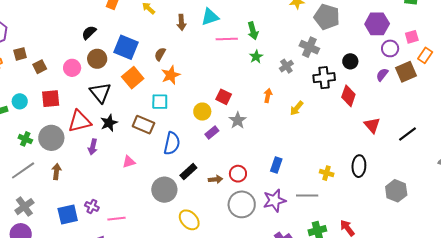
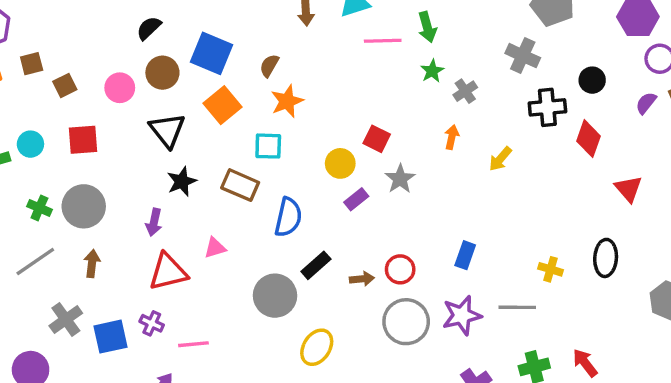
gray cross: (286, 66) -> (465, 91), moved
red triangle: (80, 121) -> (168, 272), moved
gray cross: (24, 207) -> (66, 319), moved
yellow ellipse: (189, 220) -> (317, 347), turned 75

